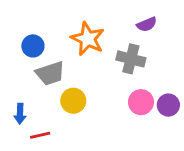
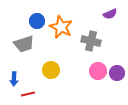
purple semicircle: (147, 24) -> (110, 14), moved
blue circle: (33, 46) -> (37, 21), moved
gray trapezoid: (50, 73) -> (24, 44), moved

